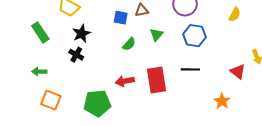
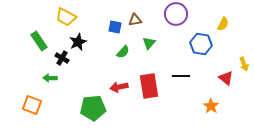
blue hexagon: (195, 36) -> (201, 44), moved
black cross: (76, 55) -> (62, 58), moved
green arrow: (39, 72) -> (50, 78), moved
orange square: (51, 100) -> (32, 105), moved

